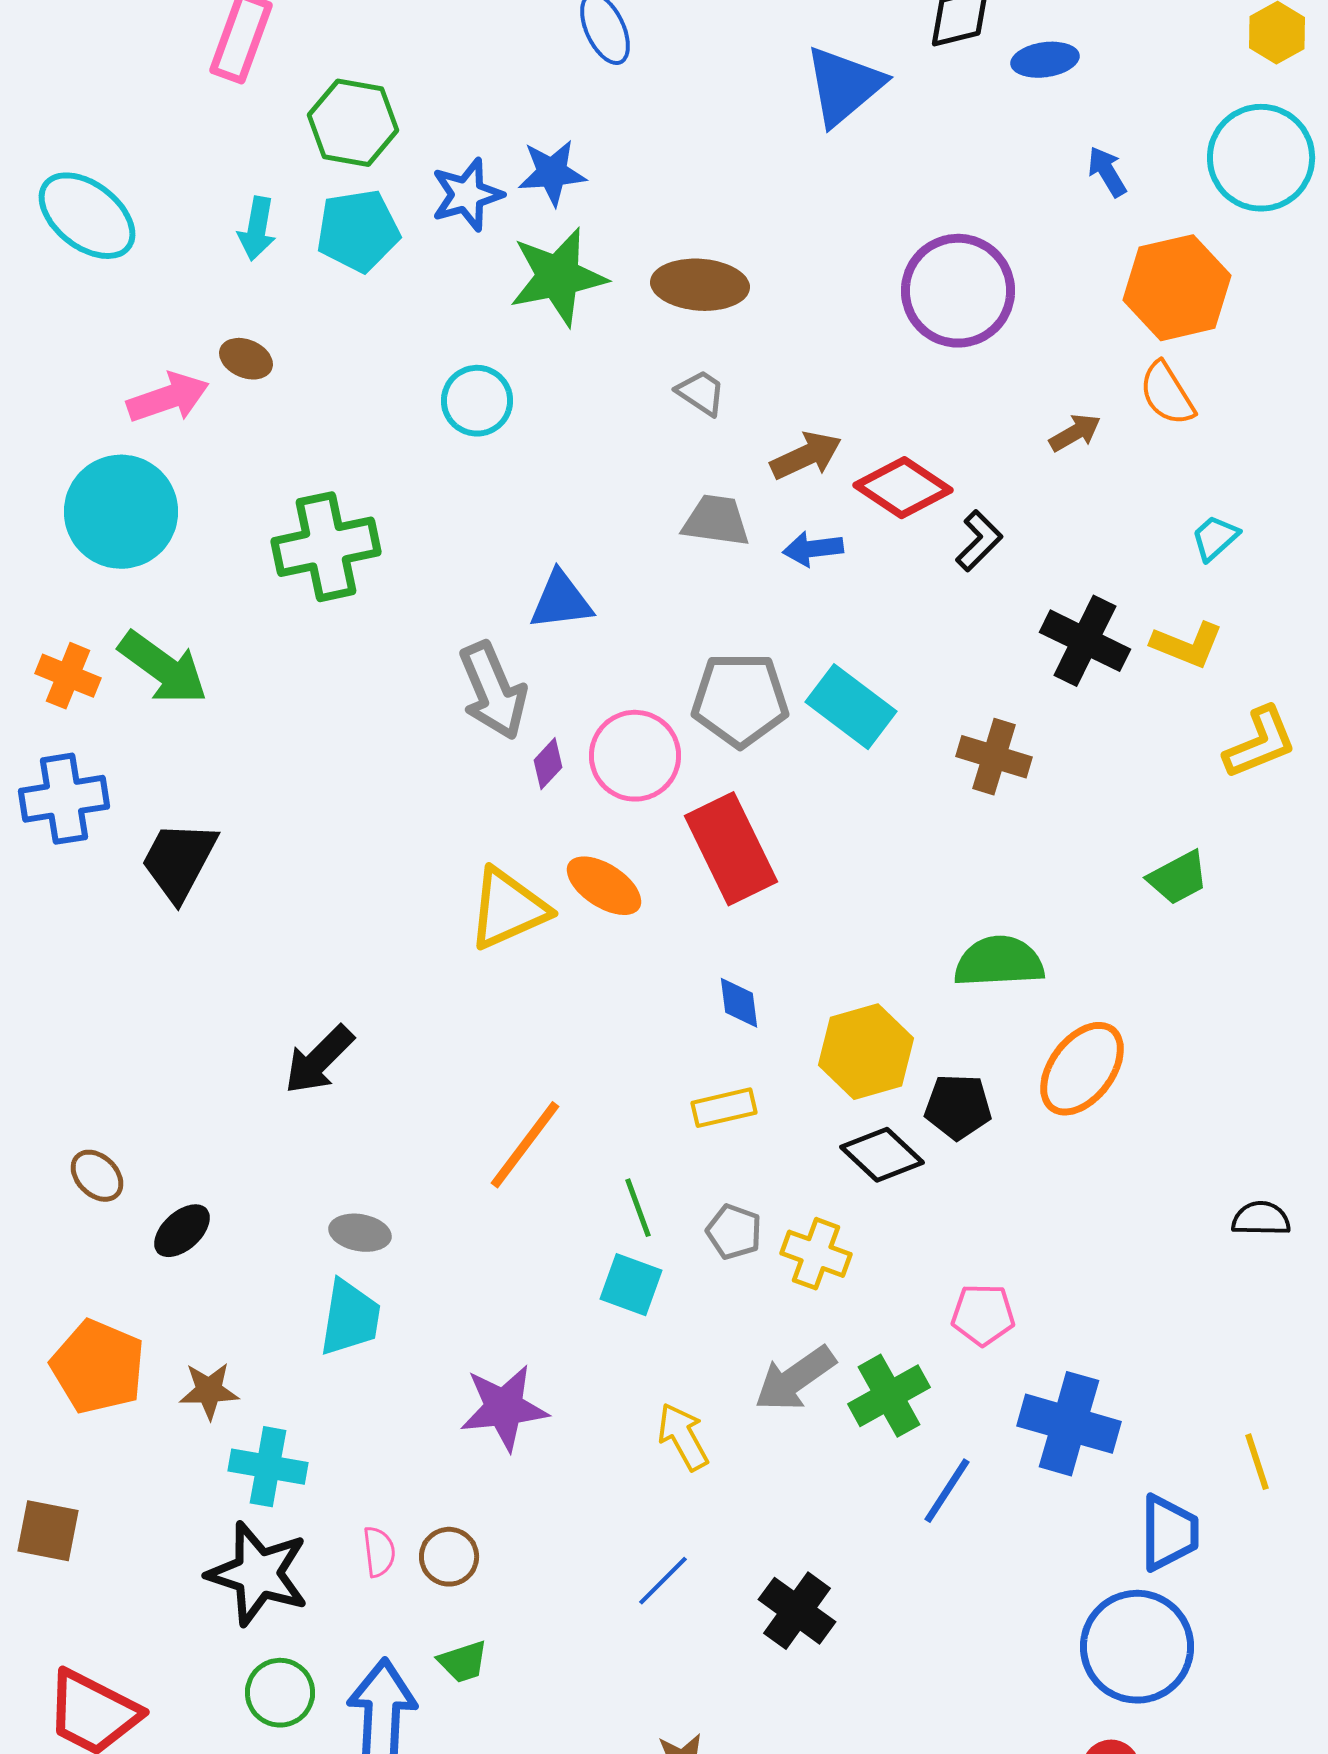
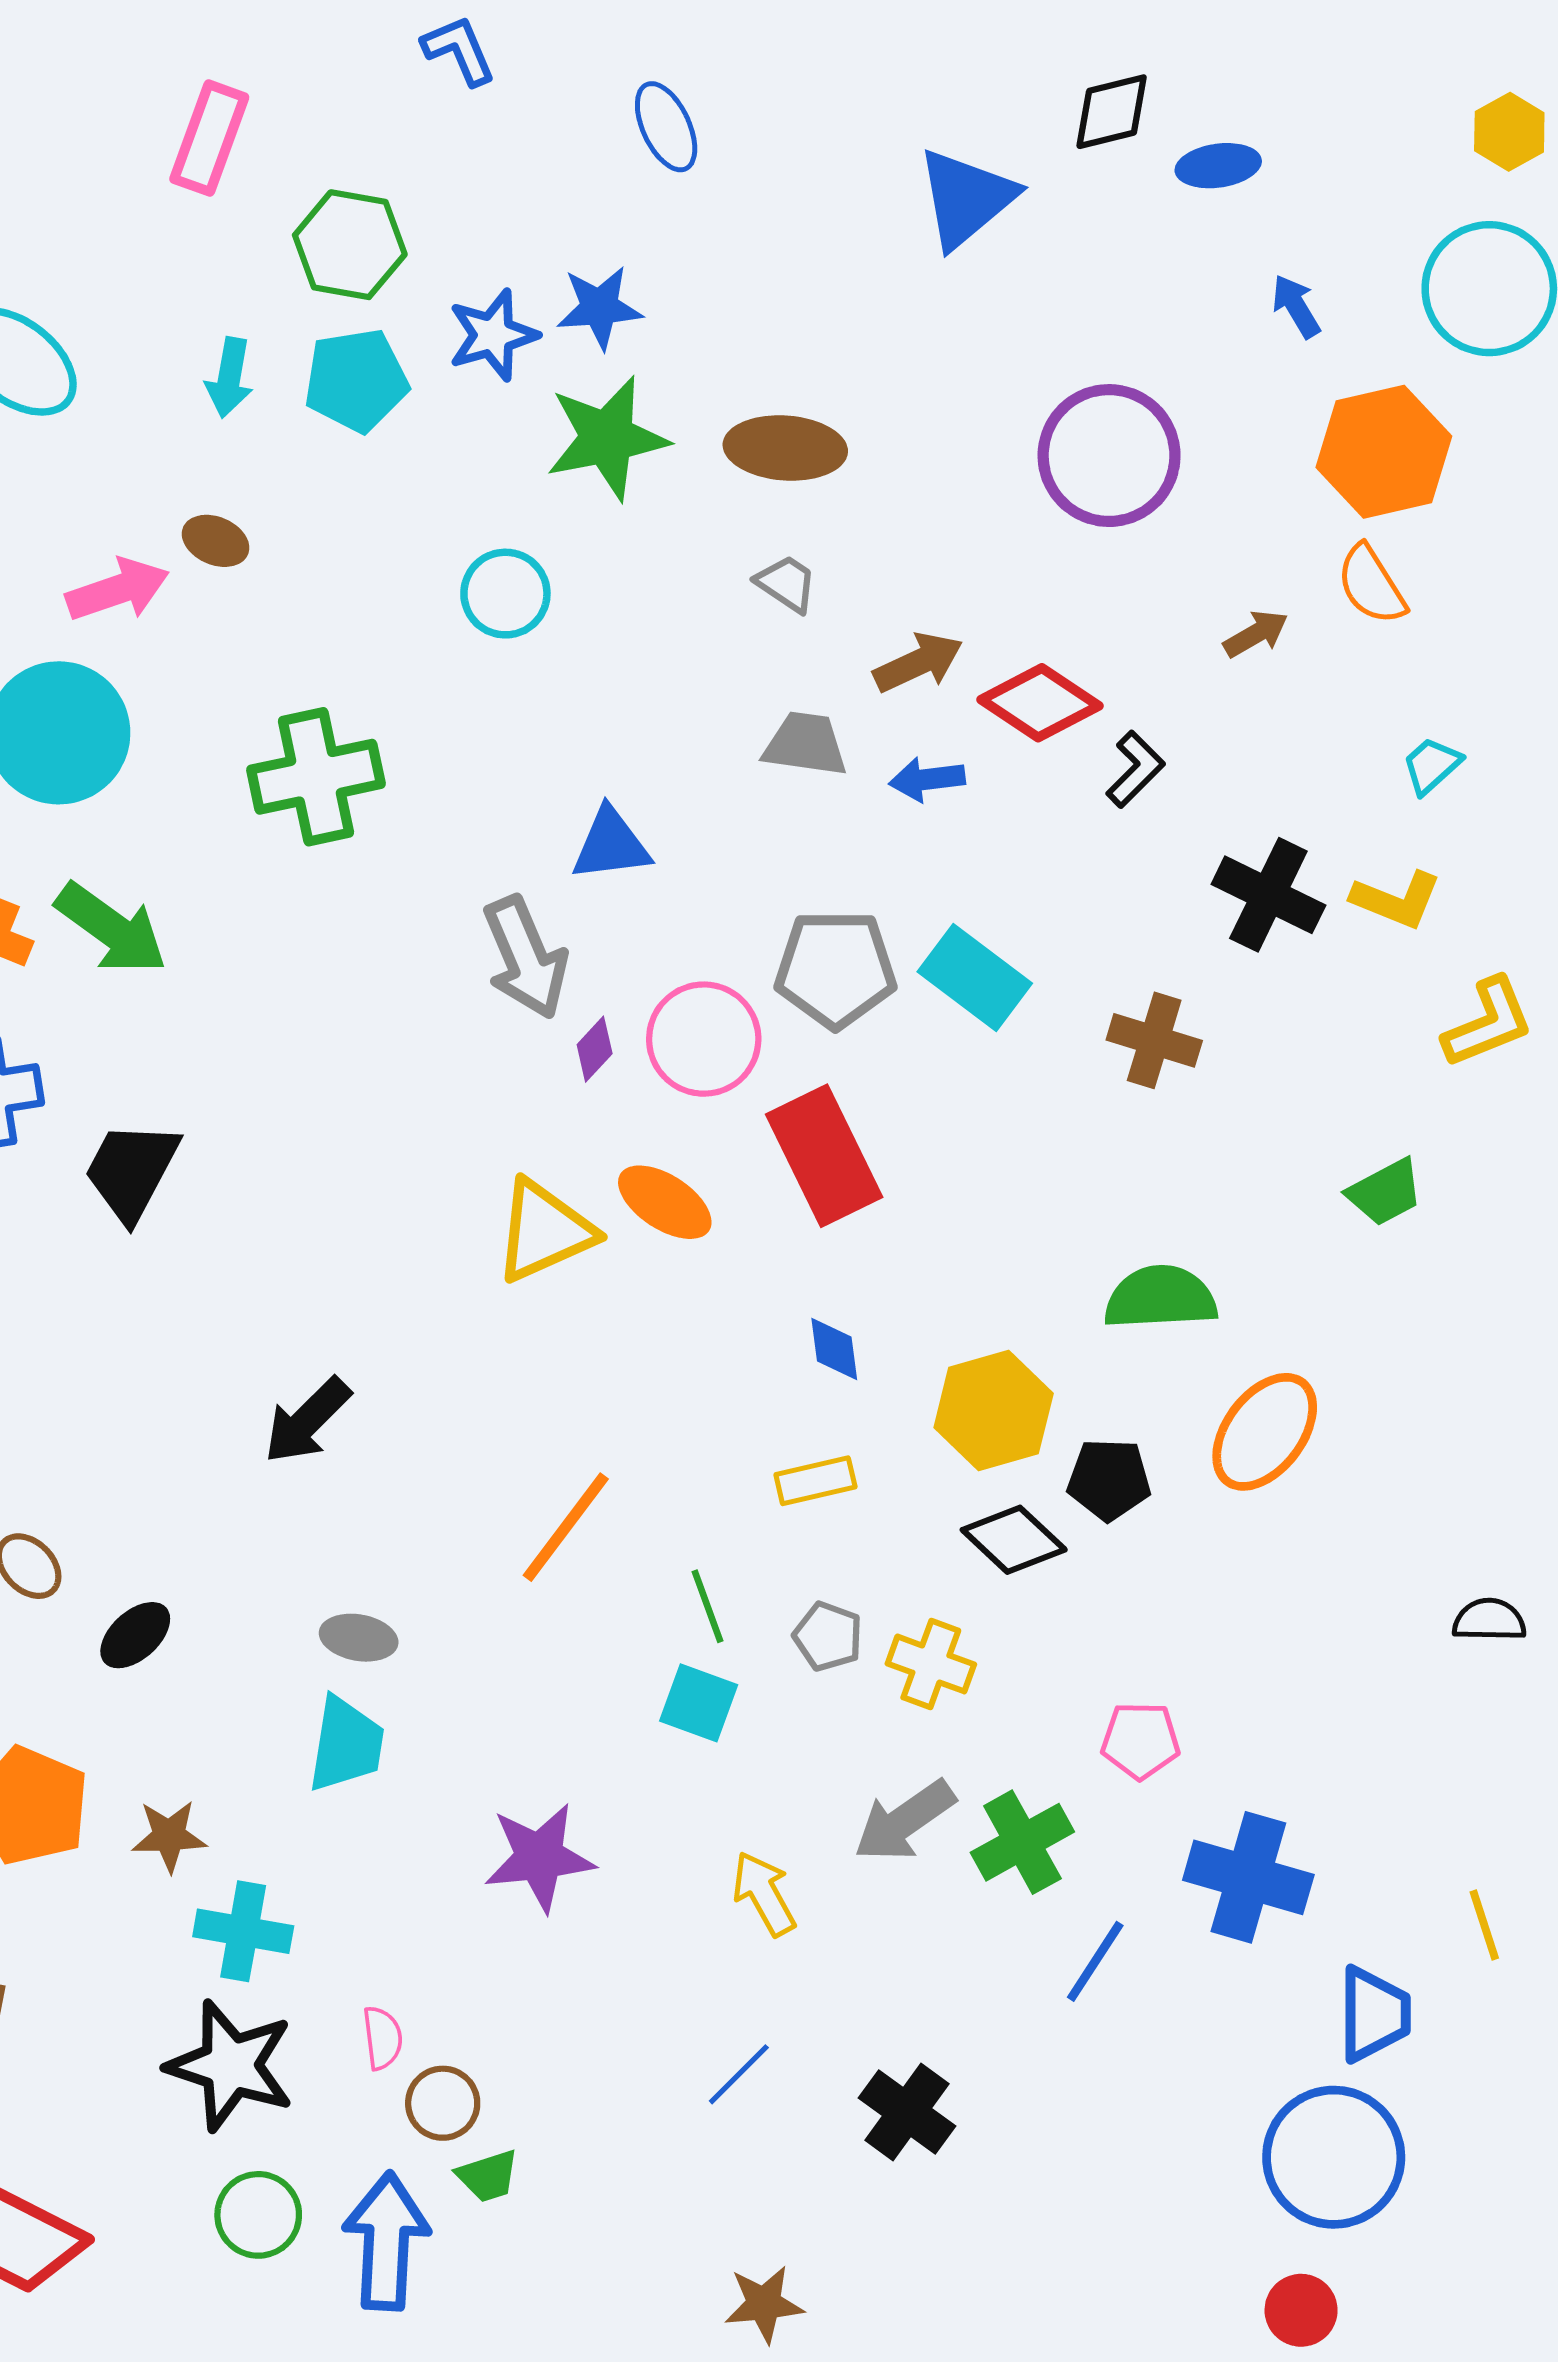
brown circle: (449, 1557) -> (443, 2103), moved

